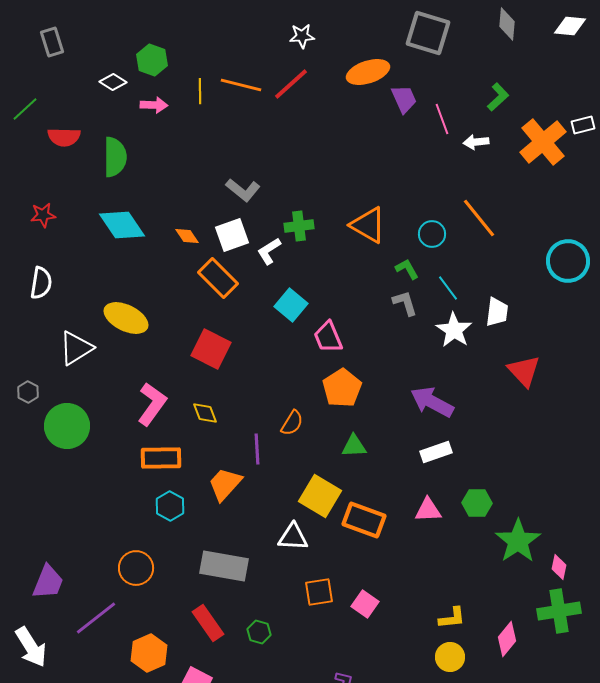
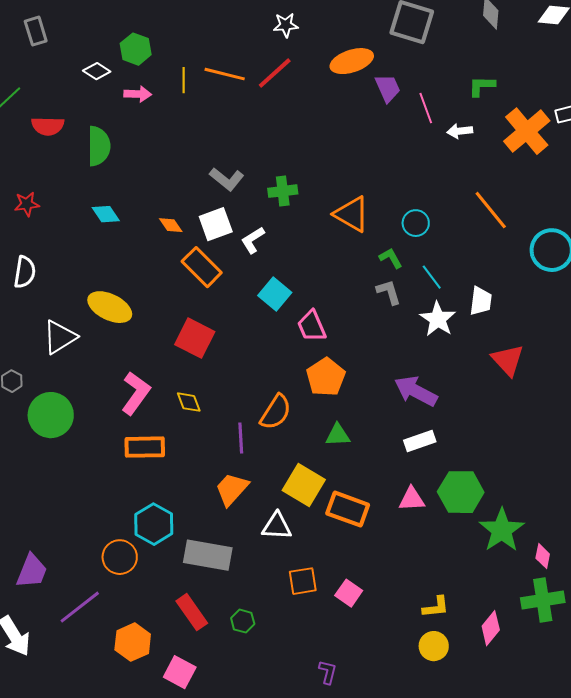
green L-shape: (498, 97) -> (482, 86), turned -136
orange line: (479, 218) -> (491, 210), moved
cyan diamond: (122, 225) -> (106, 214), size x0.6
green cross: (299, 226) -> (283, 191), moved
orange semicircle: (292, 423) -> (276, 412), size x1.4
orange trapezoid: (225, 484) -> (232, 489), moved
green hexagon: (477, 503) -> (461, 492), size x1.5
cyan hexagon: (170, 506) -> (154, 524), moved, size x1.4

